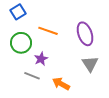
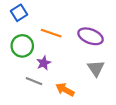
purple ellipse: (85, 34) -> (91, 36), turned -50

